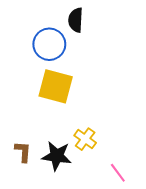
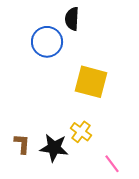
yellow square: (56, 86) -> (91, 82), moved

